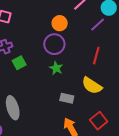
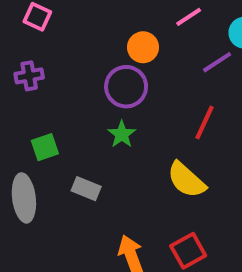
green square: (19, 63) -> (45, 147), moved
gray rectangle: (67, 98) -> (86, 189), moved

